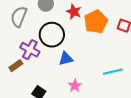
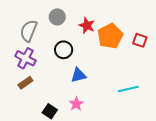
black circle: (52, 35) -> (64, 50), size x0.7
purple cross: (30, 50) -> (25, 58), moved
pink star: (75, 86) -> (76, 104), moved

